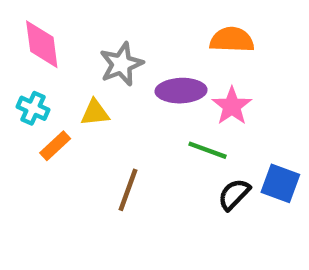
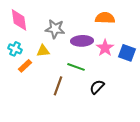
gray star: (121, 64) -> (55, 29), turned 30
green line: (208, 150) -> (76, 67), moved
blue square: (280, 183) -> (127, 53), moved
black semicircle: (234, 194) -> (97, 87), moved

